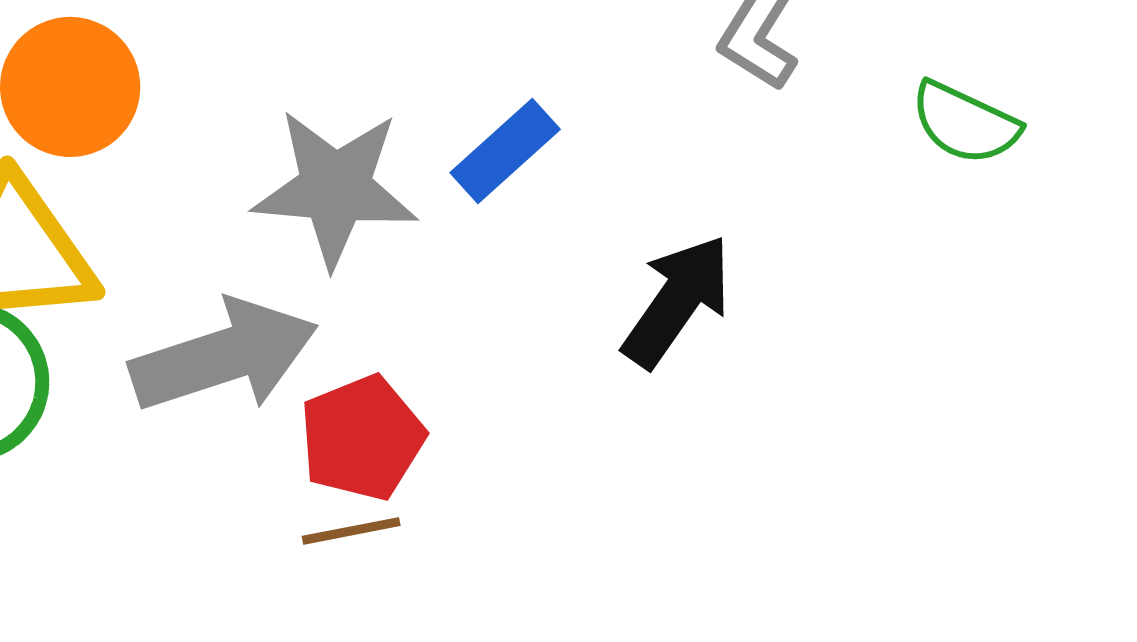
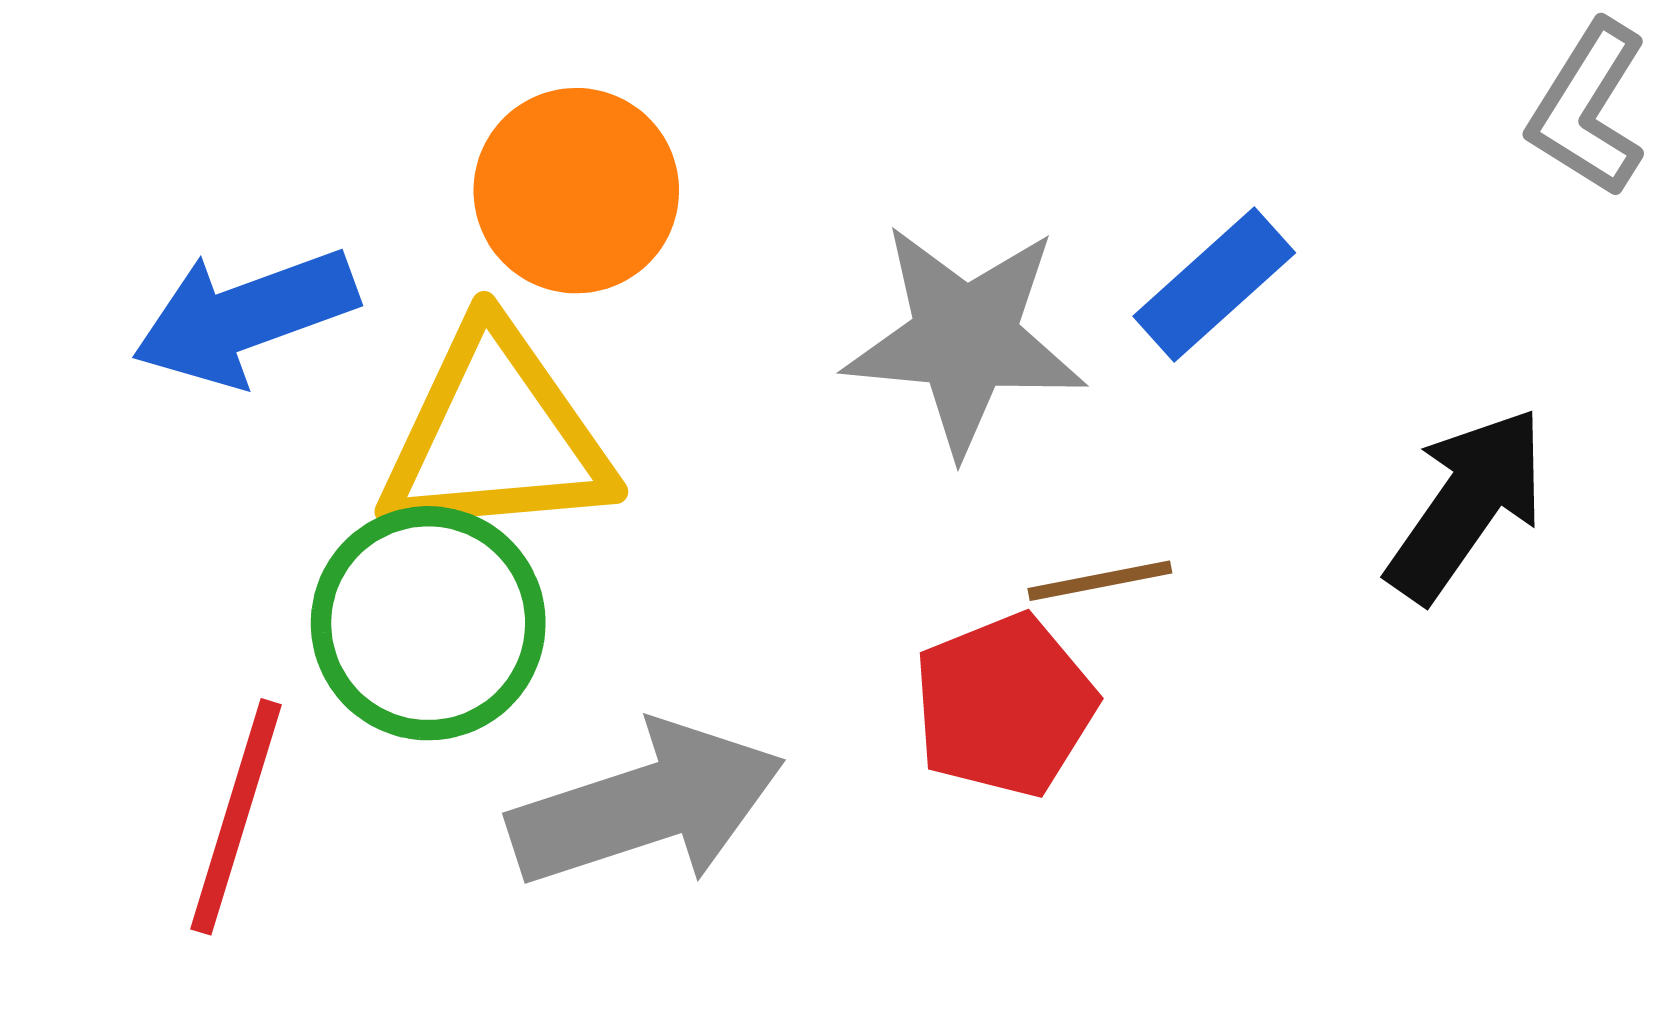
gray arrow: (224, 356) -> (647, 805), moved
brown line: (351, 531) -> (1100, 581), moved

